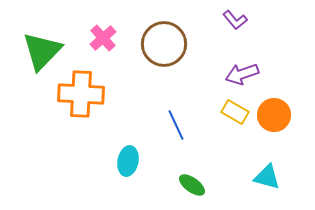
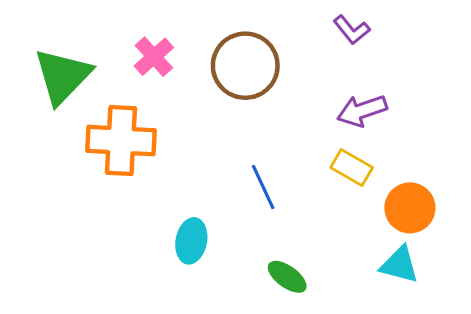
orange circle: (274, 115) -> (410, 208), moved

